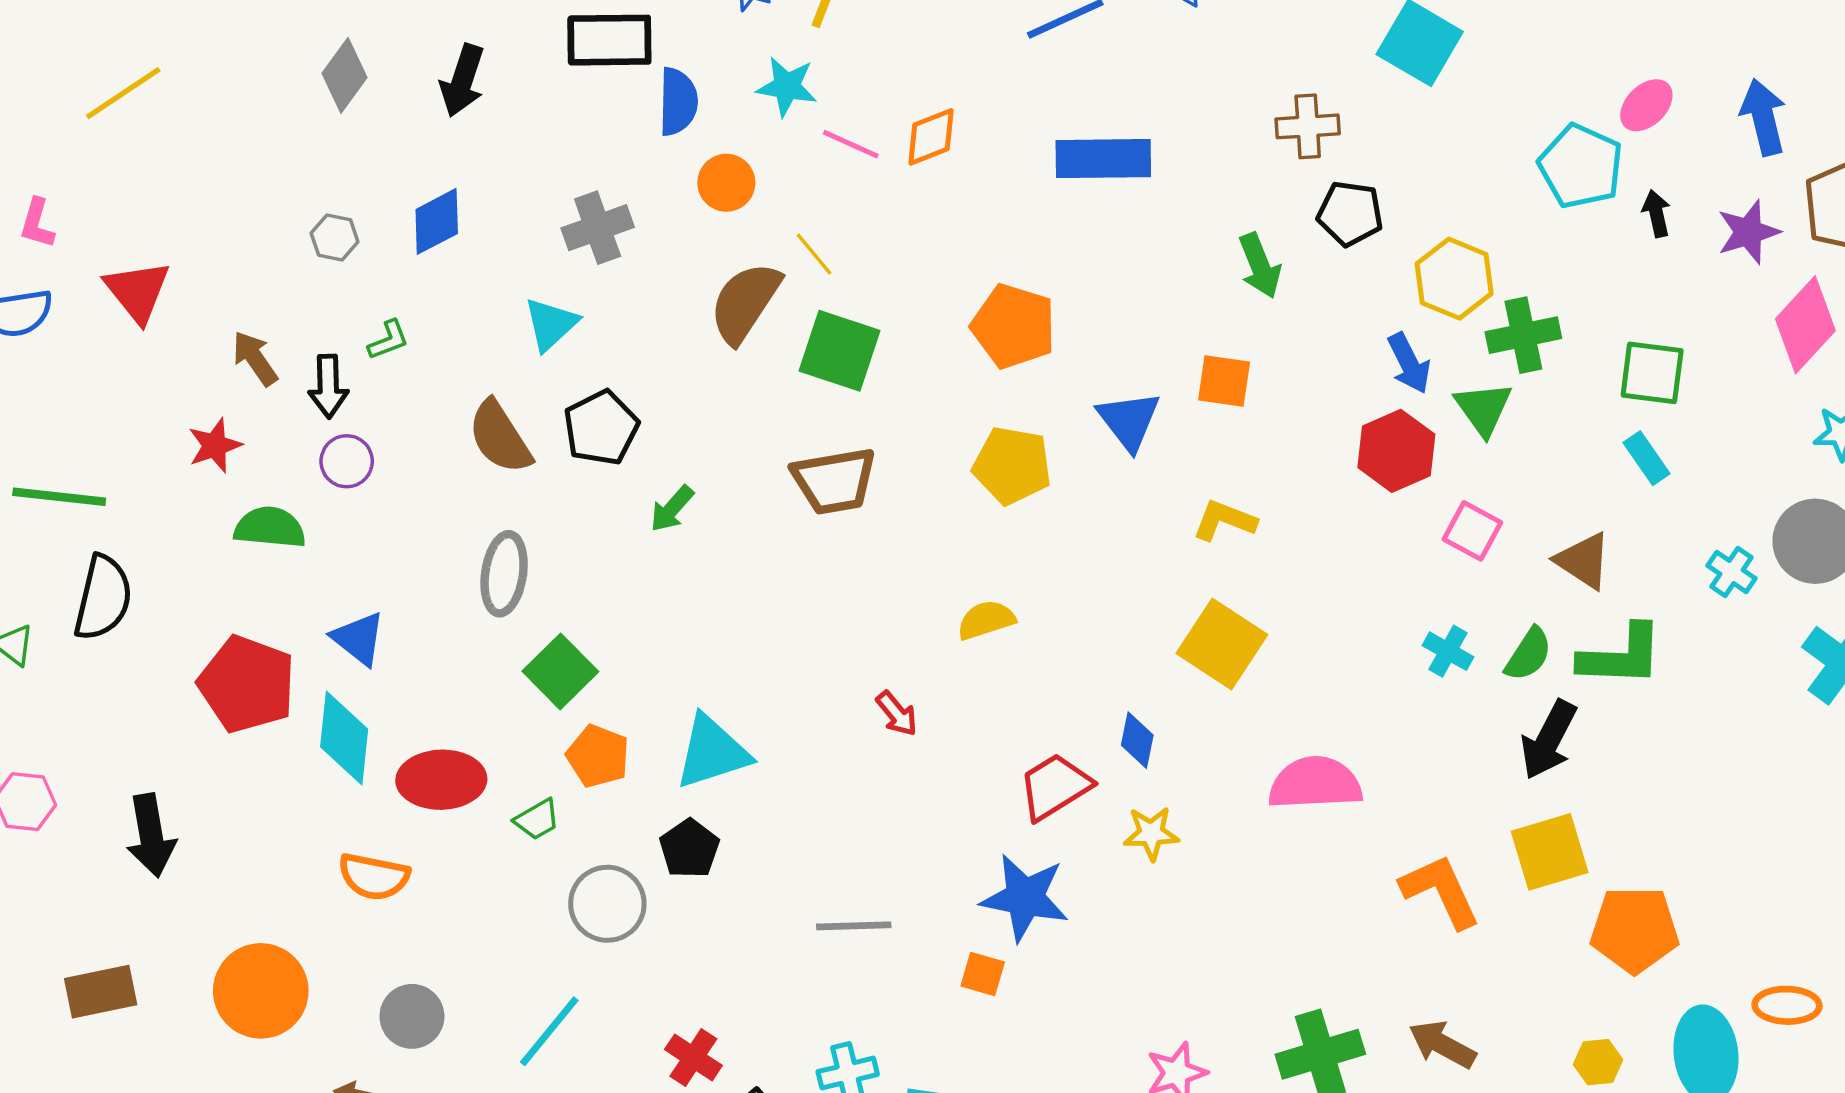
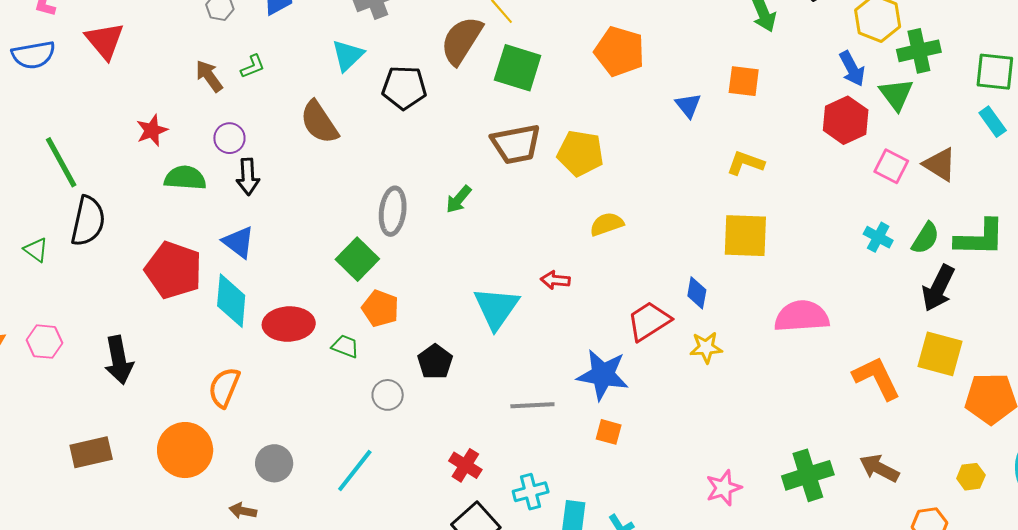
brown arrow: (255, 358) -> (209, 76), moved
black arrow: (328, 386) -> (248, 177), moved
blue triangle: (1129, 420) -> (688, 105), size x0.7
black pentagon: (601, 428) -> (404, 88), moved, turned 30
yellow pentagon: (1012, 465) -> (580, 153), moved
green line: (59, 497) -> (61, 162), turned 56
green arrow: (672, 509) -> (459, 199), moved
brown triangle: (1583, 561) -> (940, 164), moved
gray ellipse: (504, 574) -> (393, 211), moved
yellow square: (1222, 644) -> (745, 236), turned -30
red arrow: (897, 714) -> (555, 280), turned 136
cyan triangle: (712, 752) -> (496, 308), moved, turned -36
green trapezoid: (537, 819) -> (345, 346), turned -128
yellow square: (1550, 852) -> (940, 354), turned 33
orange semicircle: (374, 877) -> (224, 387), moved, turned 102
blue star: (1025, 898) -> (603, 375), moved
gray circle: (607, 904) -> (388, 395), size x0.7
red cross: (693, 1057) -> (465, 465), moved

